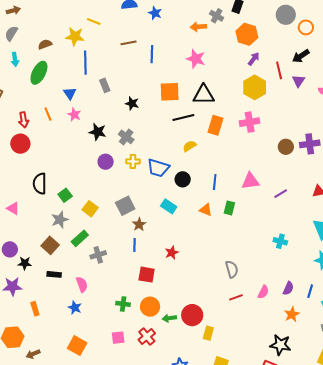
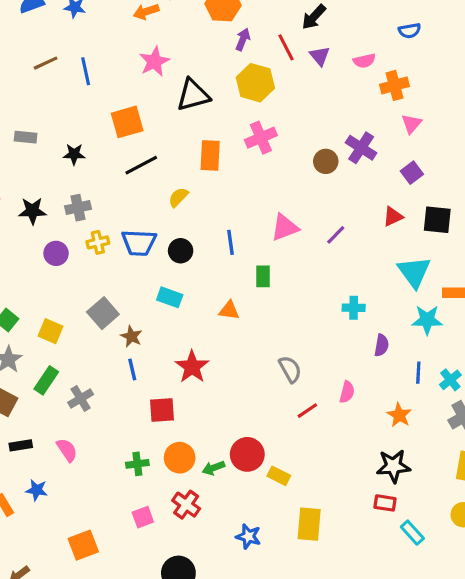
pink star: (196, 59) -> (154, 62), turned -30
gray rectangle: (105, 85) -> (26, 137), turned -48
black triangle: (204, 95) -> (193, 95), moved
black line: (183, 118) -> (141, 165), moved
gray cross: (126, 137) -> (78, 208), turned -35
purple cross: (310, 144) -> (361, 148), turned -36
orange triangle: (206, 210) -> (229, 310), moved
red star: (172, 253) -> (192, 367), size x1.5
purple semicircle: (288, 288) -> (382, 345), moved
blue star: (75, 308) -> (37, 490), moved
yellow rectangle: (208, 333) -> (279, 476), turned -64
orange square: (77, 346) -> (83, 545), turned -36

